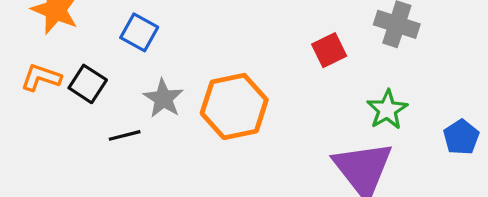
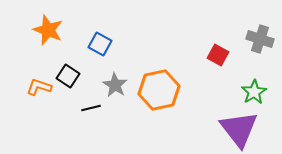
red square: (329, 50) -> (218, 55), turned -35
orange L-shape: (41, 77) -> (39, 87), moved

